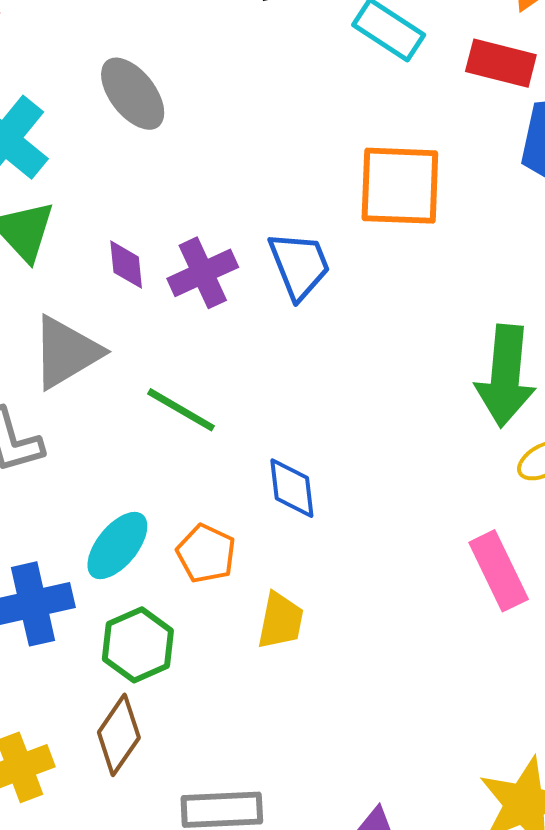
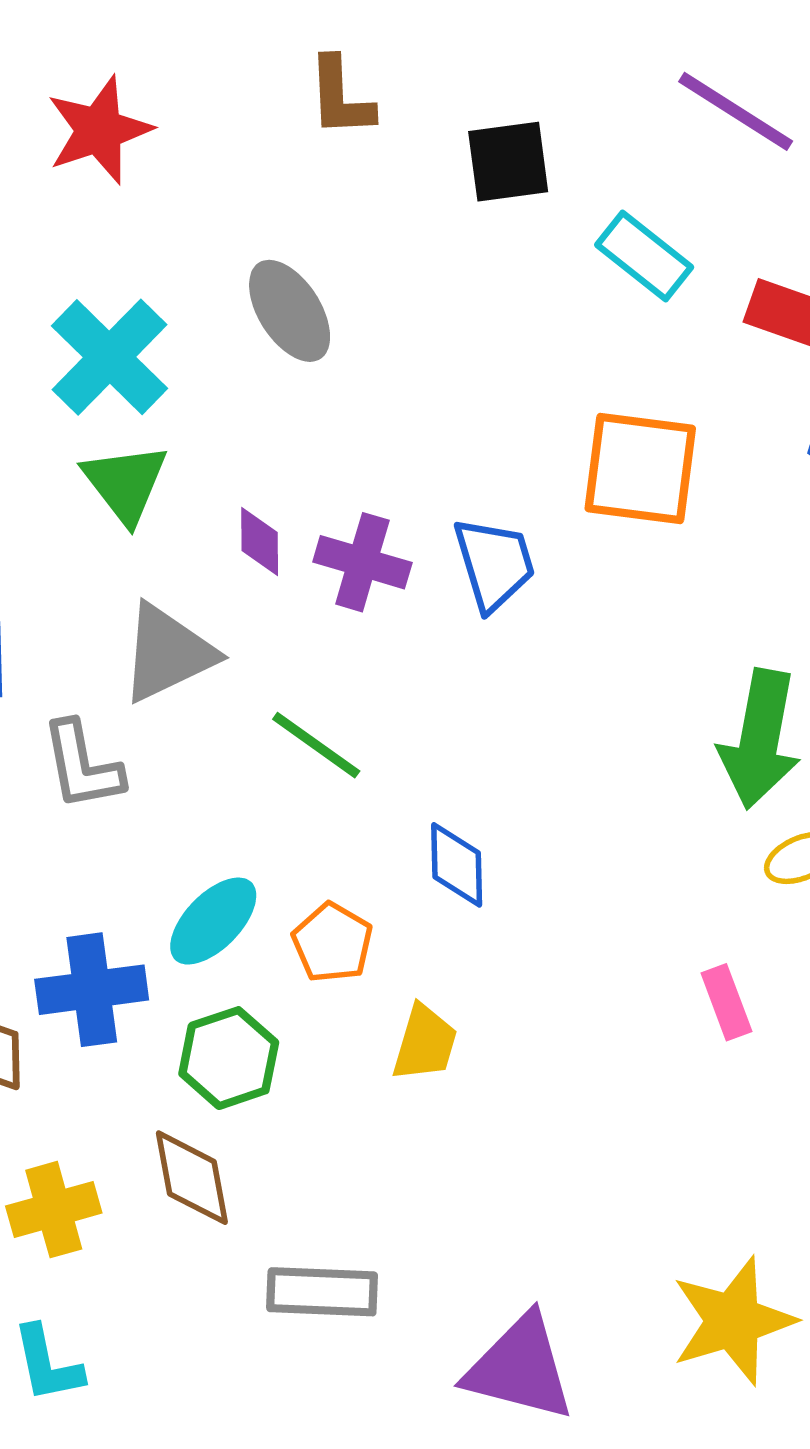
purple cross: (203, 273) -> (362, 562), turned 36
pink rectangle: (499, 571) -> (726, 1002), size x0.7
brown diamond: (119, 735) -> (192, 1178), turned -50

